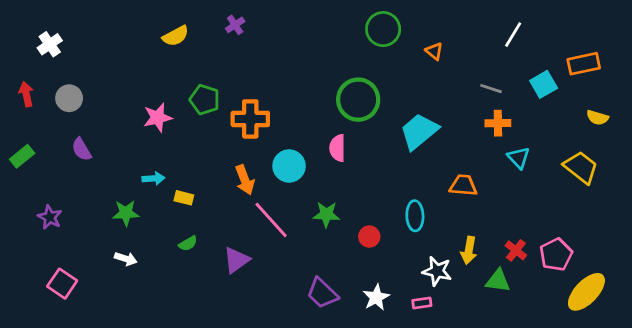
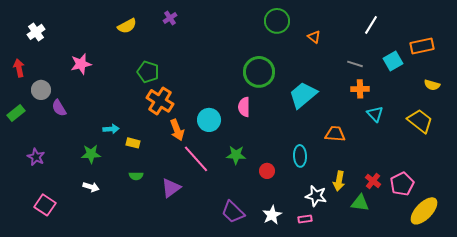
gray circle: (69, 98) -> (41, 90), moved
pink star: (158, 118) -> (81, 64), moved
orange cross: (250, 119) -> (160, 101), moved, turned 32
green semicircle: (188, 243) -> (136, 176), turned 32

